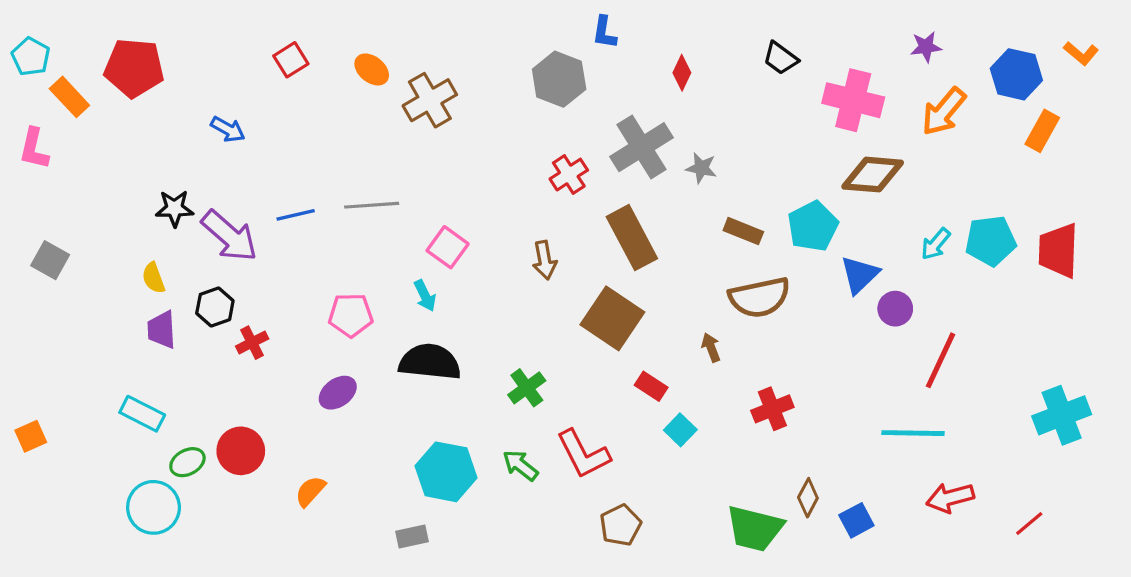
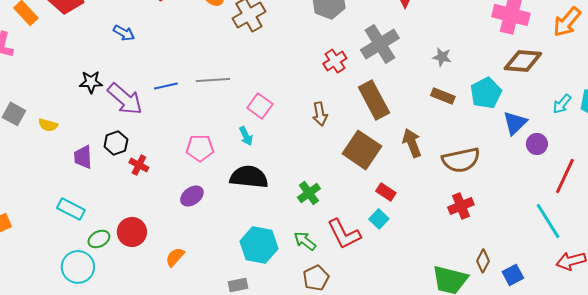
gray star: (701, 168) -> (442, 57), moved
yellow semicircle: (154, 278) -> (48, 125), moved, turned -54
brown semicircle: (759, 297) -> (461, 160), moved
red cross: (252, 343) -> (139, 165), turned -36
brown arrow: (711, 347) -> (412, 143), moved, size x1.6
cyan square: (680, 430) -> (379, 219), moved
cyan line: (913, 433) -> (548, 221), turned 57
brown pentagon: (621, 525) -> (316, 278), moved

